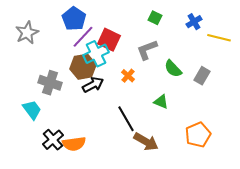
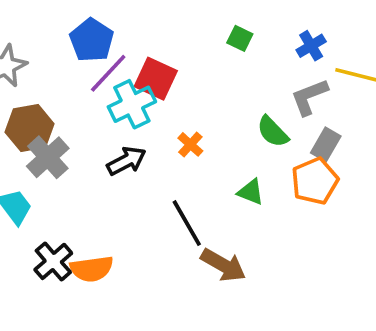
gray L-shape: (147, 50) -> (309, 97), moved
brown hexagon: (83, 67) -> (30, 128), moved
gray cross: (50, 83) -> (48, 157), turned 30
orange pentagon: (198, 135) -> (315, 181), moved

